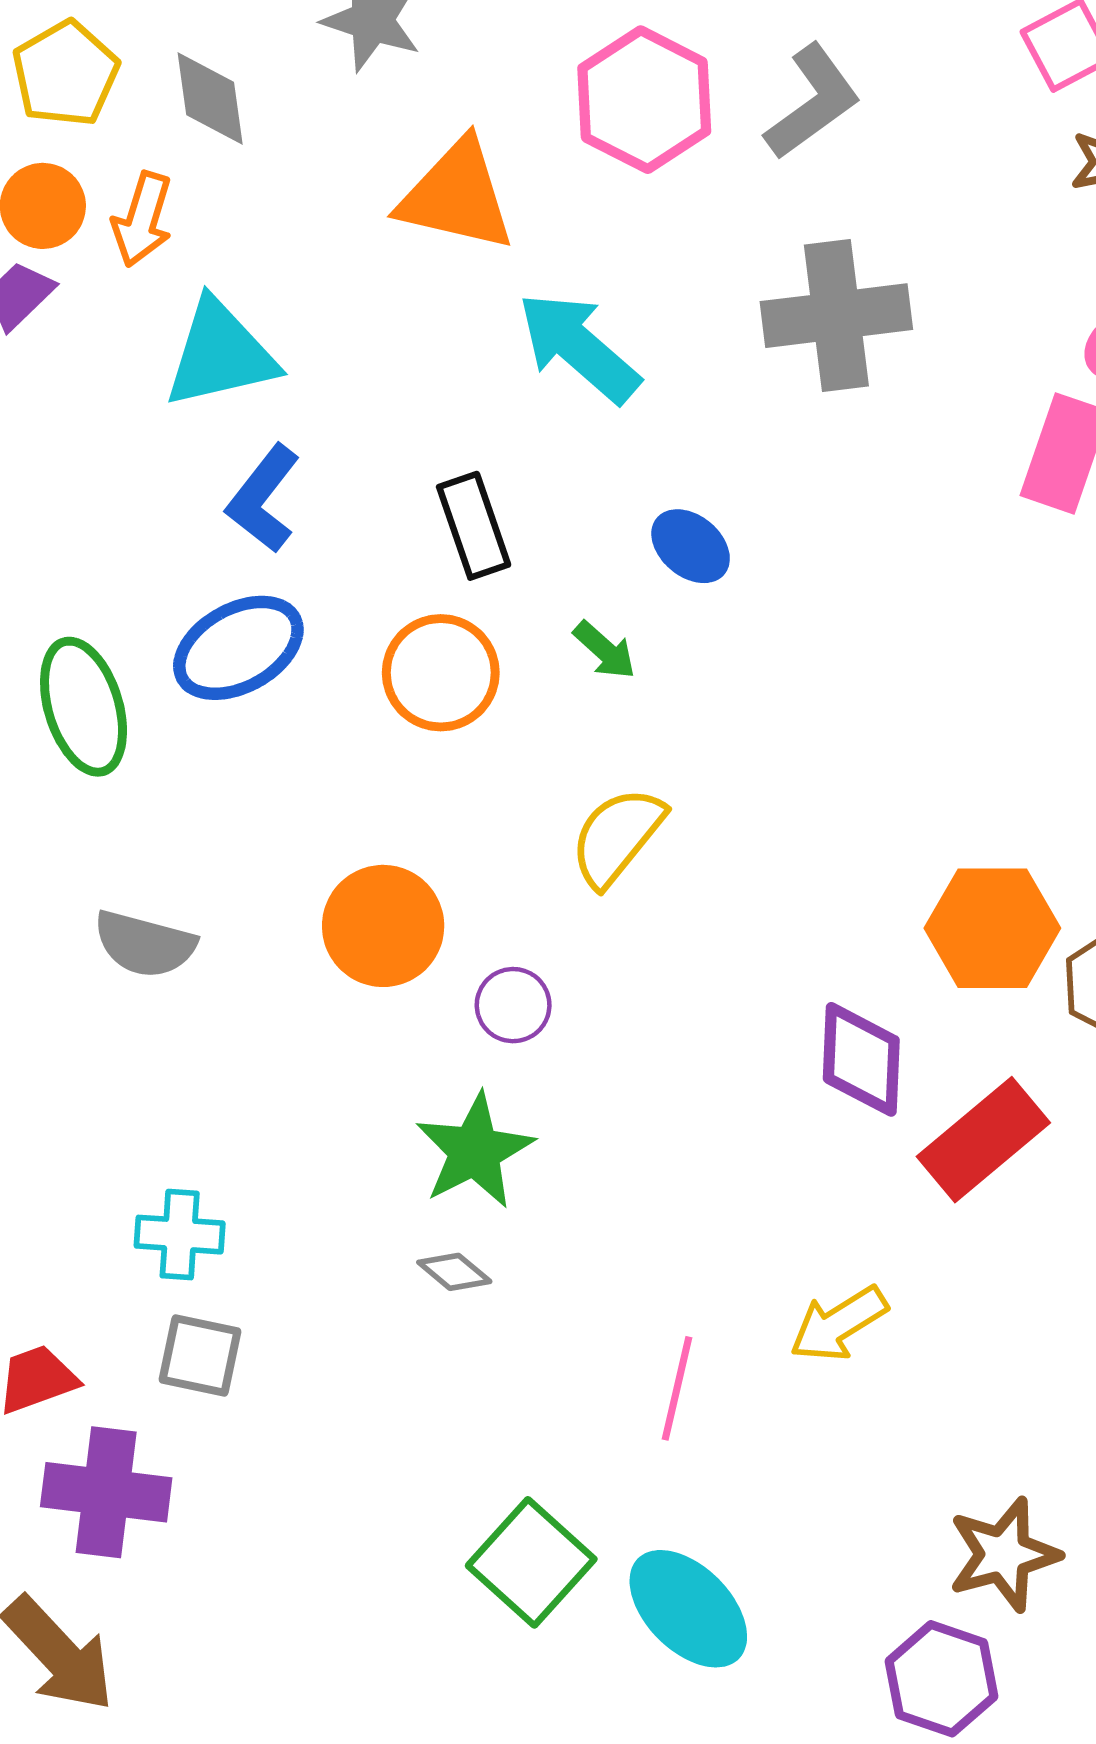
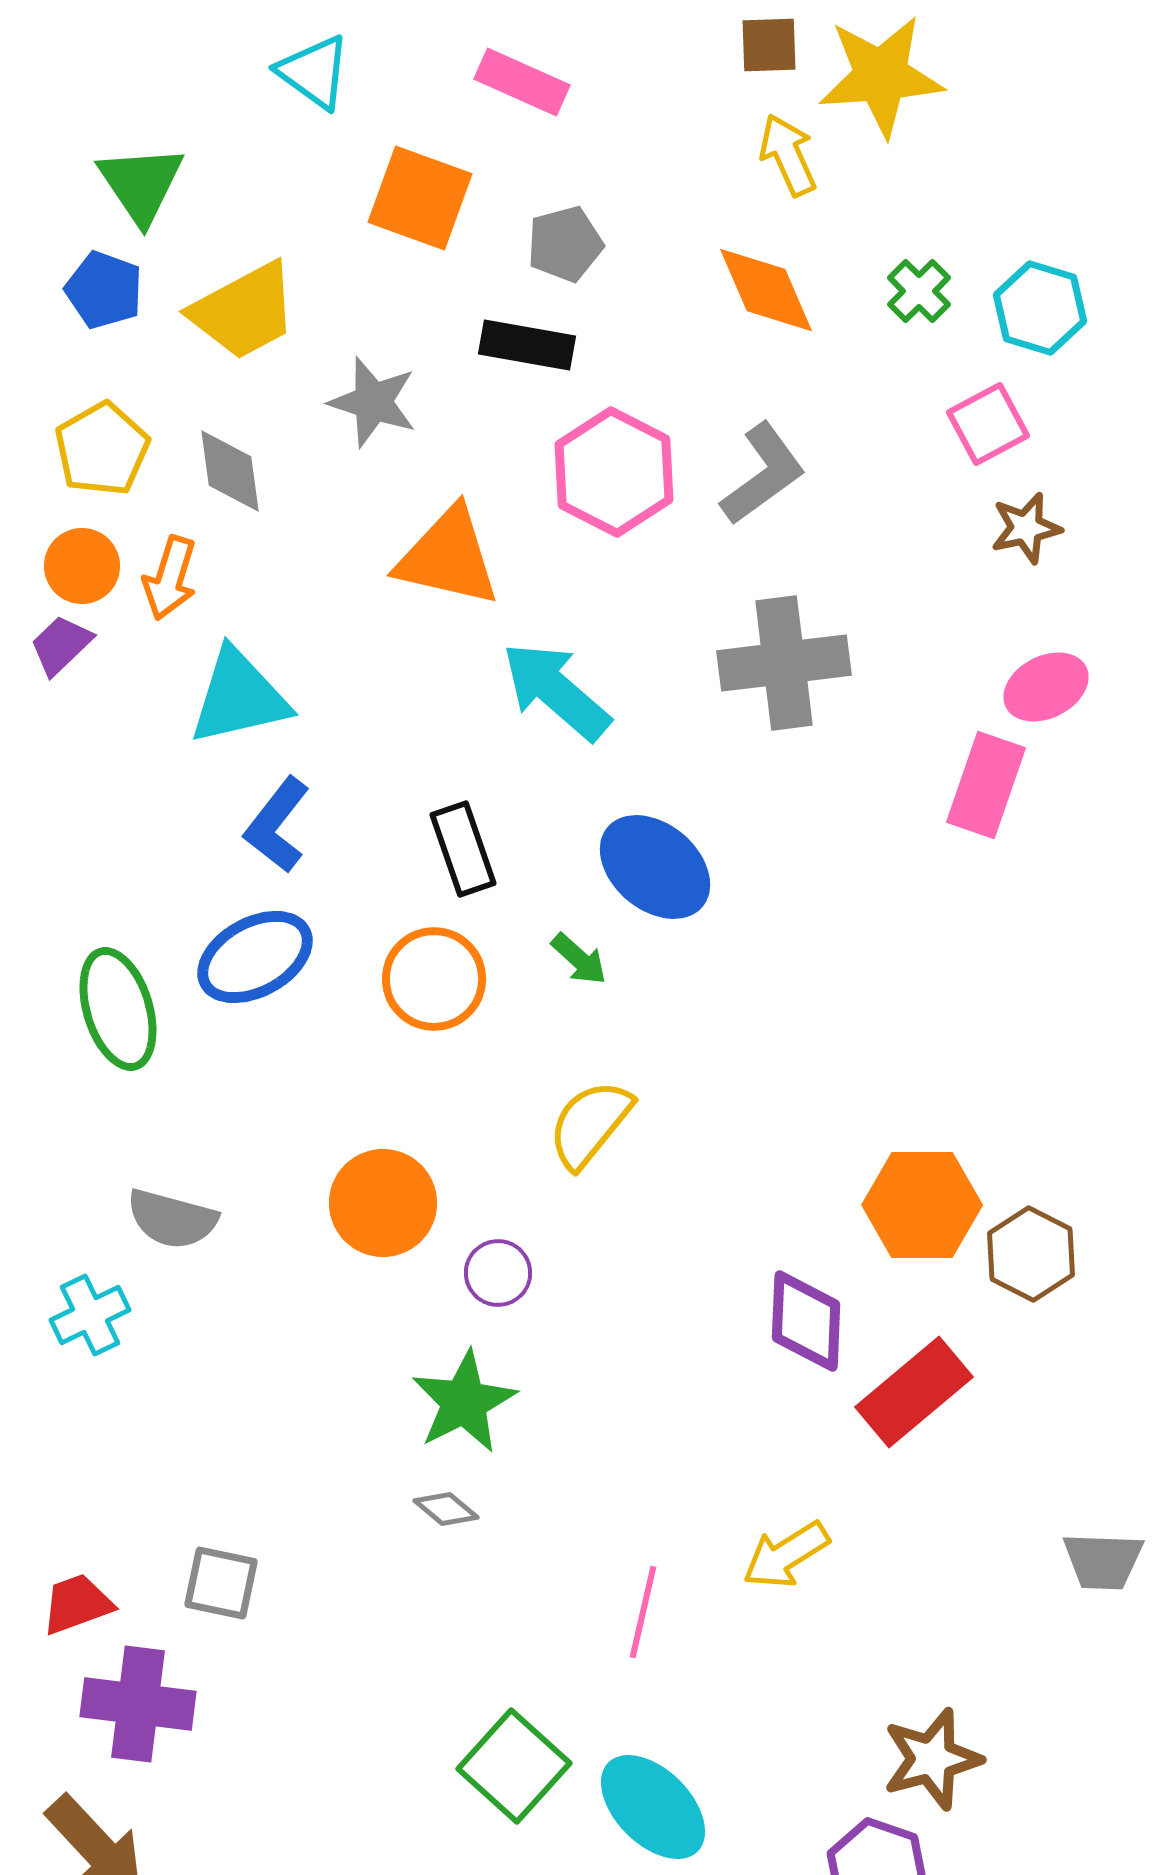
blue ellipse: (691, 546) -> (655, 867), size x1.6
cyan cross: (180, 1235) -> (90, 1315), moved, turned -30

